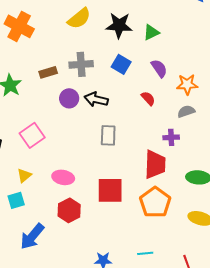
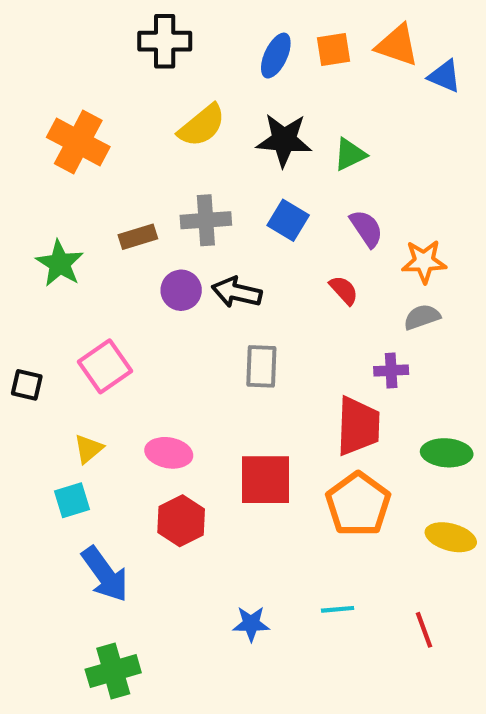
blue arrow: (32, 236) -> (105, 574), turned -76

